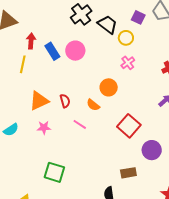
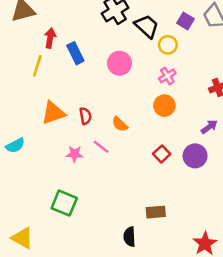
pink circle: (75, 51) -> (120, 63), moved
orange circle: (109, 87) -> (164, 106), moved
red square: (129, 126) -> (162, 154), size x0.6
pink star: (44, 128) -> (74, 154), moved
purple circle: (152, 150) -> (195, 156), moved

